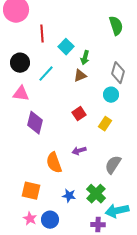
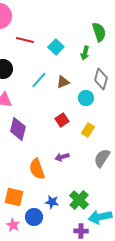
red line: (42, 34) -> (25, 40), turned -72
cyan square: (66, 47) -> (56, 47), moved
green arrow: (85, 58) -> (85, 53), moved
cyan line: (46, 74) -> (39, 80), moved
cyan circle: (111, 95) -> (86, 98), moved
gray semicircle: (113, 165) -> (102, 158), moved
blue circle: (50, 220) -> (34, 217), moved

